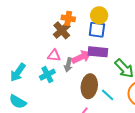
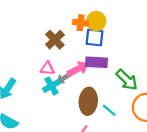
orange cross: (68, 18) -> (81, 23), moved
gray arrow: (68, 65) -> (64, 78), turned 48
cyan cross: (47, 75) -> (51, 86), moved

